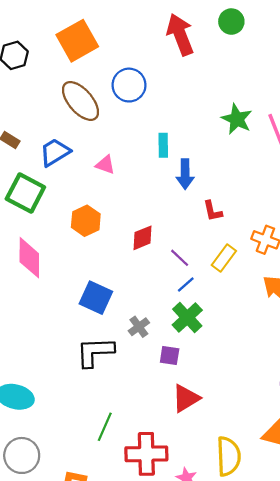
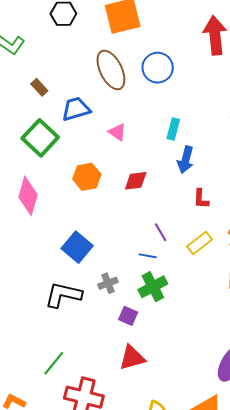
red diamond: (142, 238) -> (136, 181), moved
blue line: (186, 285) -> (148, 256), moved, turned 36

